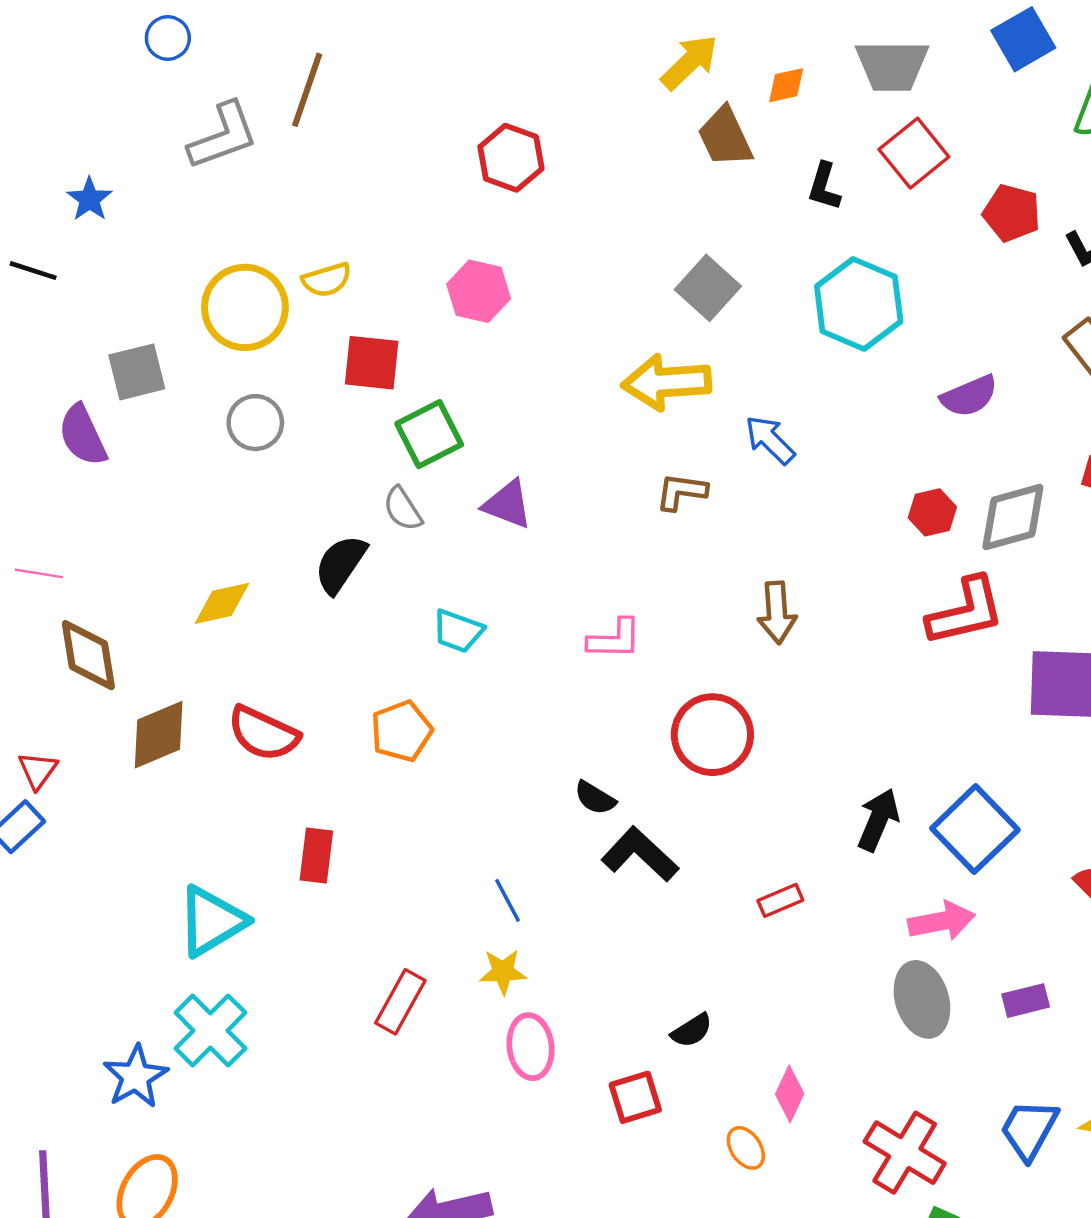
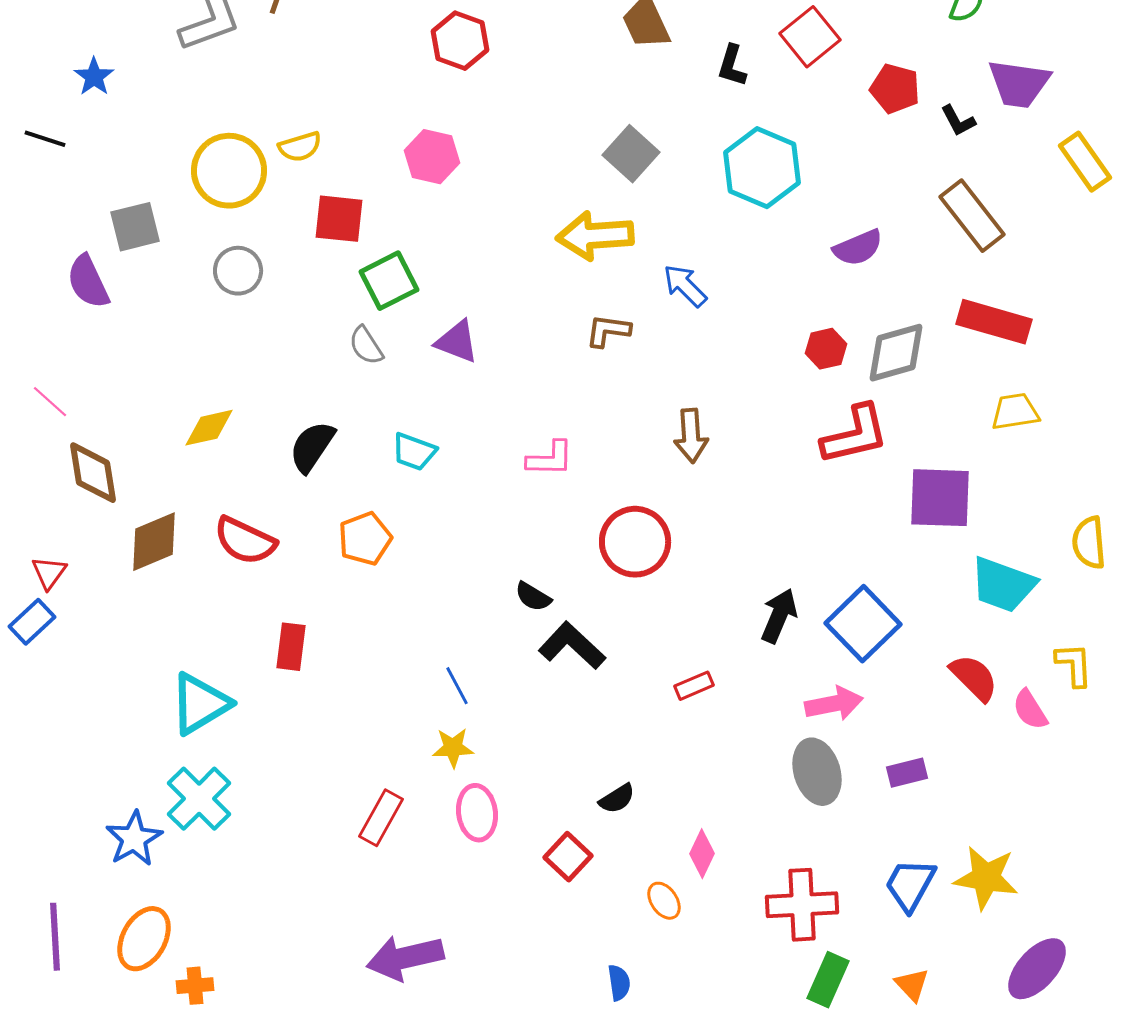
black semicircle: (341, 564) -> (312, 447), moved
pink line: (39, 573) -> (50, 402), turned 33
red rectangle: (400, 1002) -> (381, 818), moved
red square: (635, 1097) -> (568, 857), turned -30
red cross: (905, 1153) -> (802, 905), turned -34

